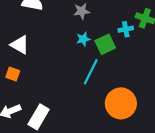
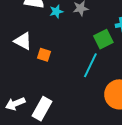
cyan star: (83, 39) -> (56, 11), moved
orange square: (13, 74) -> (44, 55), moved

